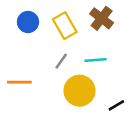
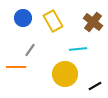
brown cross: (102, 18) -> (93, 22), moved
gray line: (61, 61) -> (30, 50), moved

